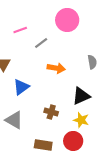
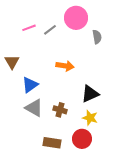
gray line: (41, 43) -> (50, 30), moved
gray semicircle: (92, 62) -> (97, 37), moved
gray triangle: (14, 120) -> (34, 108), moved

